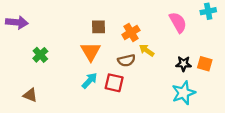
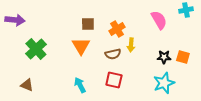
yellow arrow: (147, 50) -> (131, 45), turned -120
green cross: (40, 55) -> (36, 49), size x1.5
cyan arrow: (90, 81) -> (80, 85), moved, turned -70
red square: (114, 83) -> (114, 80), moved

